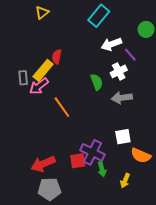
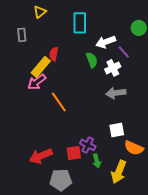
cyan rectangle: (99, 16) -> (80, 23), moved, turned -40
gray rectangle: (23, 78) -> (22, 35), moved
green semicircle: (97, 82) -> (92, 60), moved
purple cross: (92, 152) -> (88, 145), size x0.7
yellow arrow: (125, 181) -> (119, 172), size x1.6
gray pentagon: (49, 189) -> (61, 180), moved

